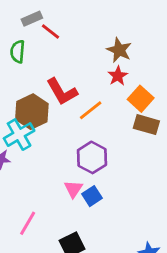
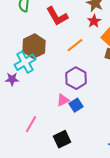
red L-shape: (62, 92) -> (57, 16), moved
pink triangle: (73, 189) -> (63, 100), turned 32

